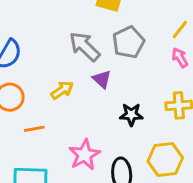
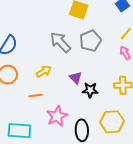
purple triangle: (102, 79) -> (76, 78), moved
orange line: (34, 129) -> (35, 96), moved

